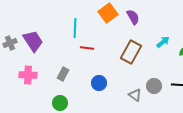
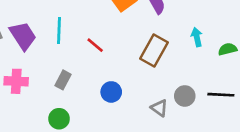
cyan line: (75, 28) -> (59, 30), moved
cyan arrow: (163, 42) -> (197, 37), turned -64
red line: (87, 48) -> (95, 45), turned 32

